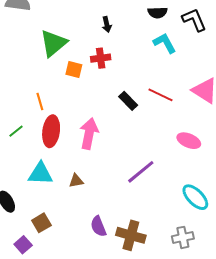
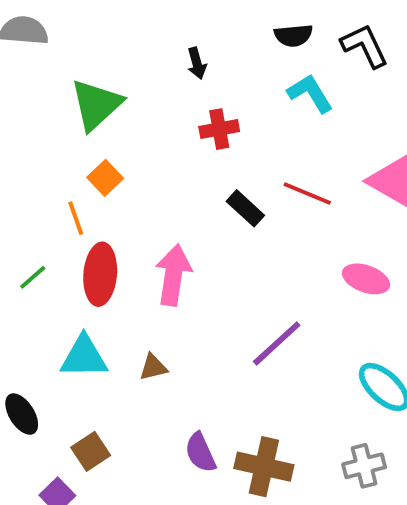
red cross: (101, 58) -> (219, 129), moved
orange square: (74, 70) -> (105, 178), moved, turned 36

